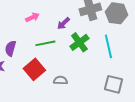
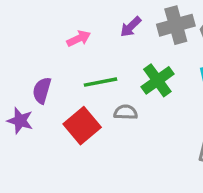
purple arrow: (63, 23) -> (131, 27), moved
gray semicircle: (60, 80) -> (126, 112), moved

